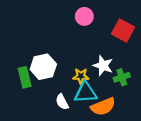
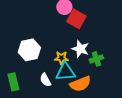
red square: (123, 30) -> (76, 19), moved
green rectangle: (25, 77) -> (13, 82), moved

